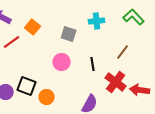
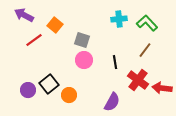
green L-shape: (134, 17) -> (147, 23), moved
gray square: (69, 34) -> (82, 40), moved
black square: (27, 86) -> (49, 84), turned 30

